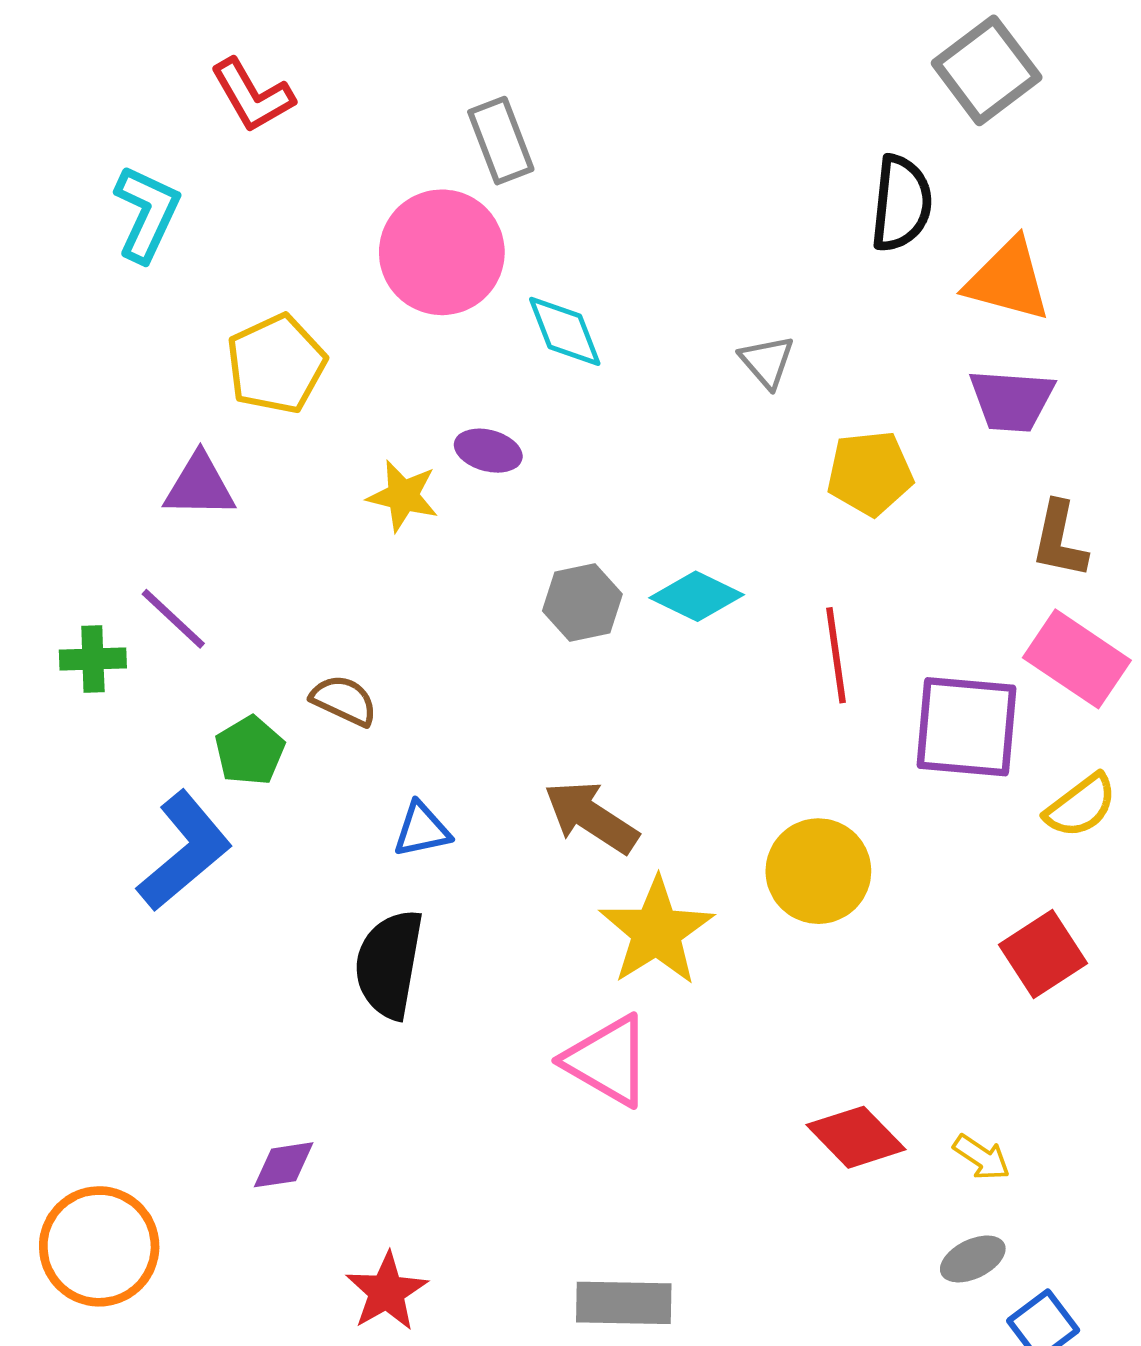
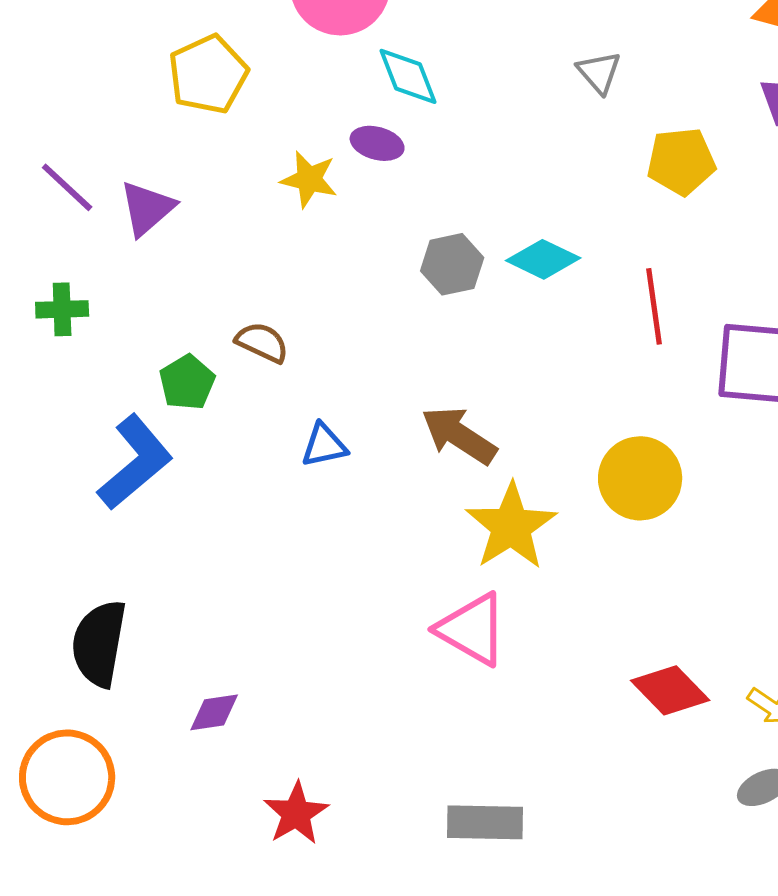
cyan diamond: (565, 331) -> (408, 76), moved
purple triangle: (200, 486) -> (147, 208), moved, turned -42
purple line: (173, 619) -> (67, 187), moved
black semicircle: (389, 964) -> (99, 643), moved

